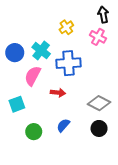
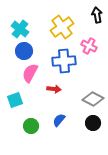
yellow cross: (66, 27) -> (62, 27), size x1.6
pink cross: (98, 37) -> (89, 46), moved
cyan cross: (41, 50) -> (20, 29), moved
blue circle: (15, 53) -> (24, 51), moved

